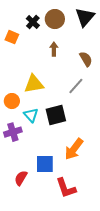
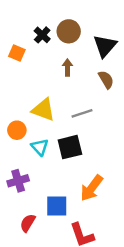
black triangle: (85, 17) -> (105, 46), moved
yellow triangle: (34, 84) -> (43, 110), turned 30
gray line: (76, 86) -> (82, 113), moved, turned 30
purple cross: (13, 132) -> (18, 181), moved

